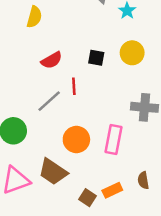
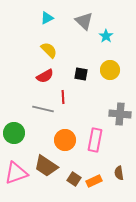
yellow semicircle: (34, 17) -> (49, 50), moved, turned -60
gray line: (49, 101) -> (43, 109), turned 55
brown square: (88, 198) -> (74, 179), moved

